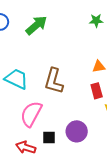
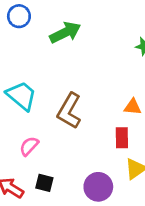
pink semicircle: (31, 114) -> (29, 146), size x0.6
purple circle: (77, 131) -> (98, 187), moved

